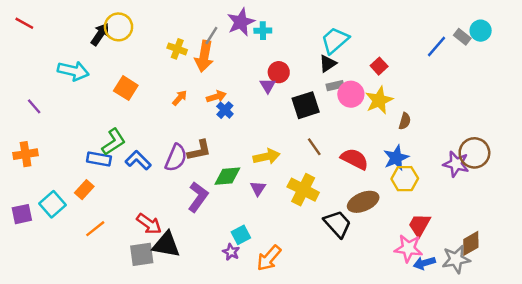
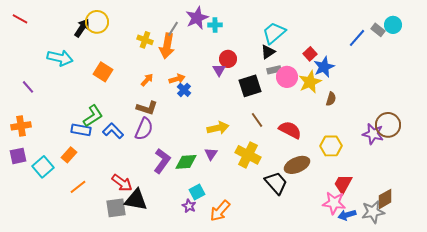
brown L-shape: (199, 150) -> (147, 108), moved, turned 30
blue star: (396, 158) -> (324, 67), moved
green diamond: (227, 176) -> (186, 162), moved
purple square: (22, 214) -> (18, 156), moved

